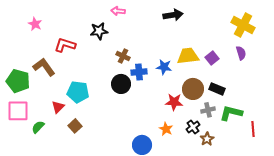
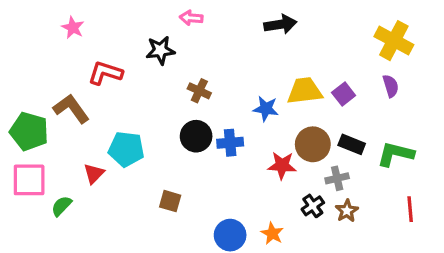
pink star: (35, 24) -> (73, 28), moved
blue cross: (139, 72) -> (230, 143), moved
green L-shape: (231, 113) -> (395, 154), moved
brown square: (75, 126) -> (170, 201), moved, turned -32
orange star: (166, 129) -> (272, 233), moved
brown star: (207, 139) -> (347, 211), moved

